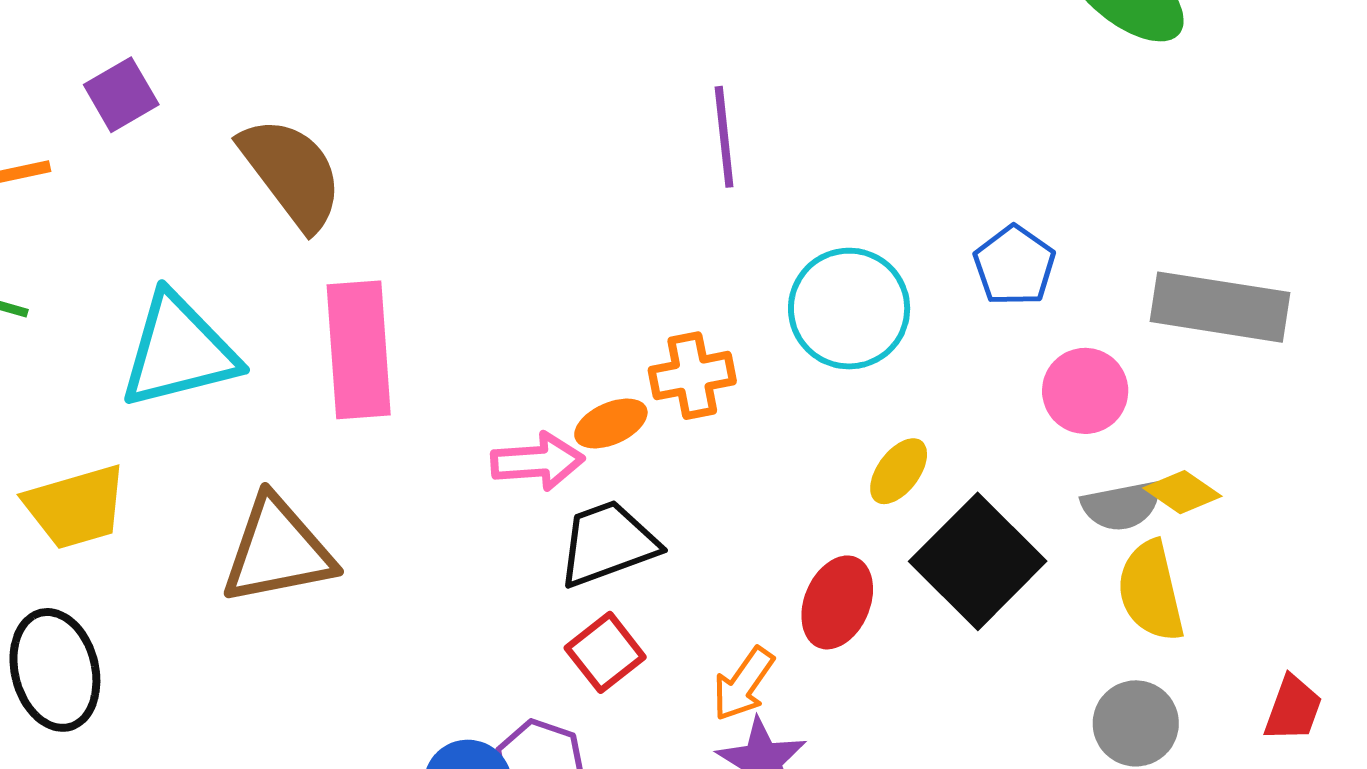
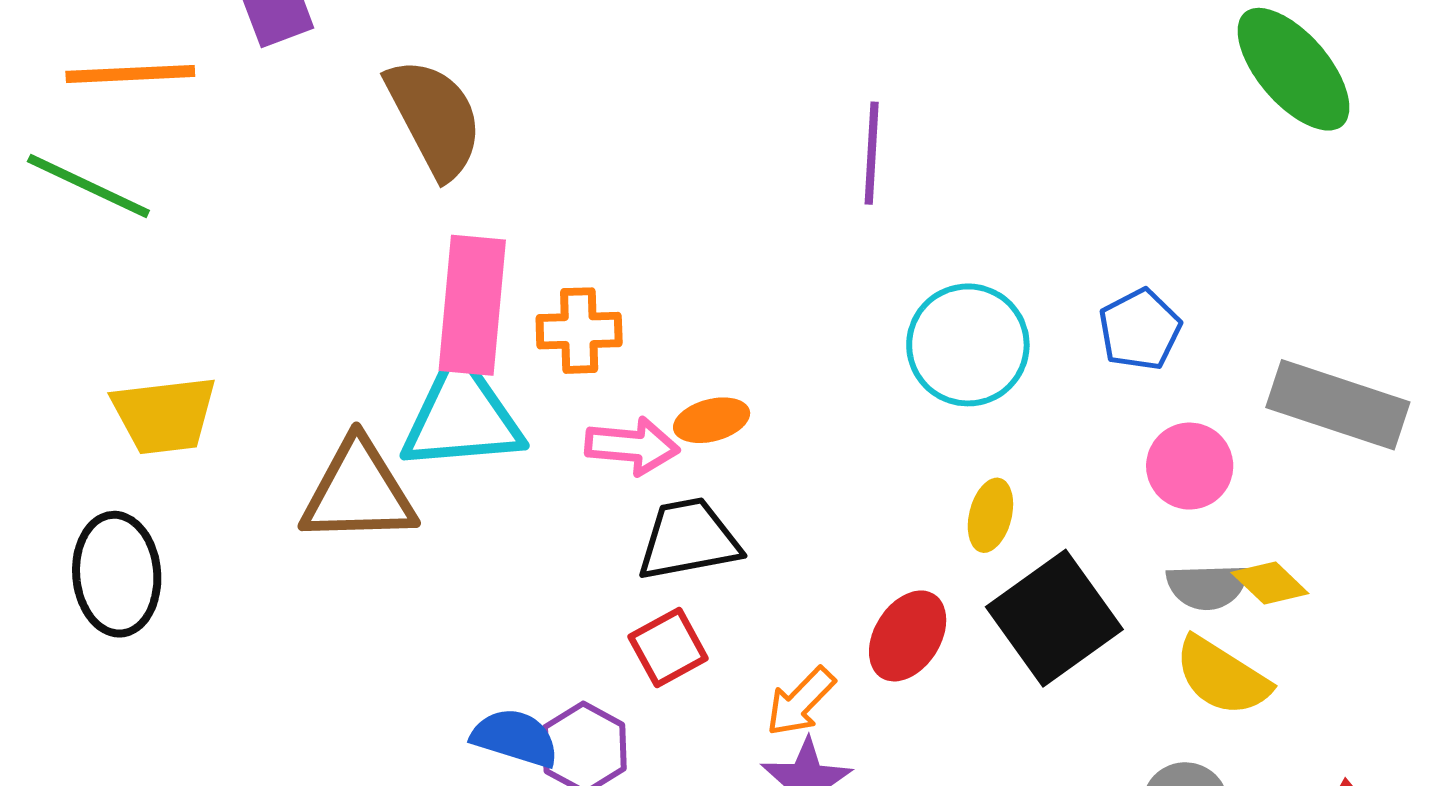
cyan triangle: (179, 351) -> (462, 416), moved
orange cross: (692, 376) -> (579, 331), moved
yellow ellipse: (899, 471) -> (990, 515), turned -32
yellow semicircle: (1151, 591) -> (1222, 676), turned -54

